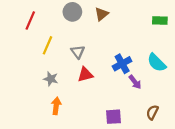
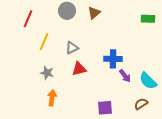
gray triangle: (78, 52) -> (72, 48), turned 40
cyan semicircle: (157, 63) -> (148, 81), moved
blue cross: (122, 64) -> (113, 59), turned 30
brown semicircle: (152, 112) -> (141, 104), turned 32

